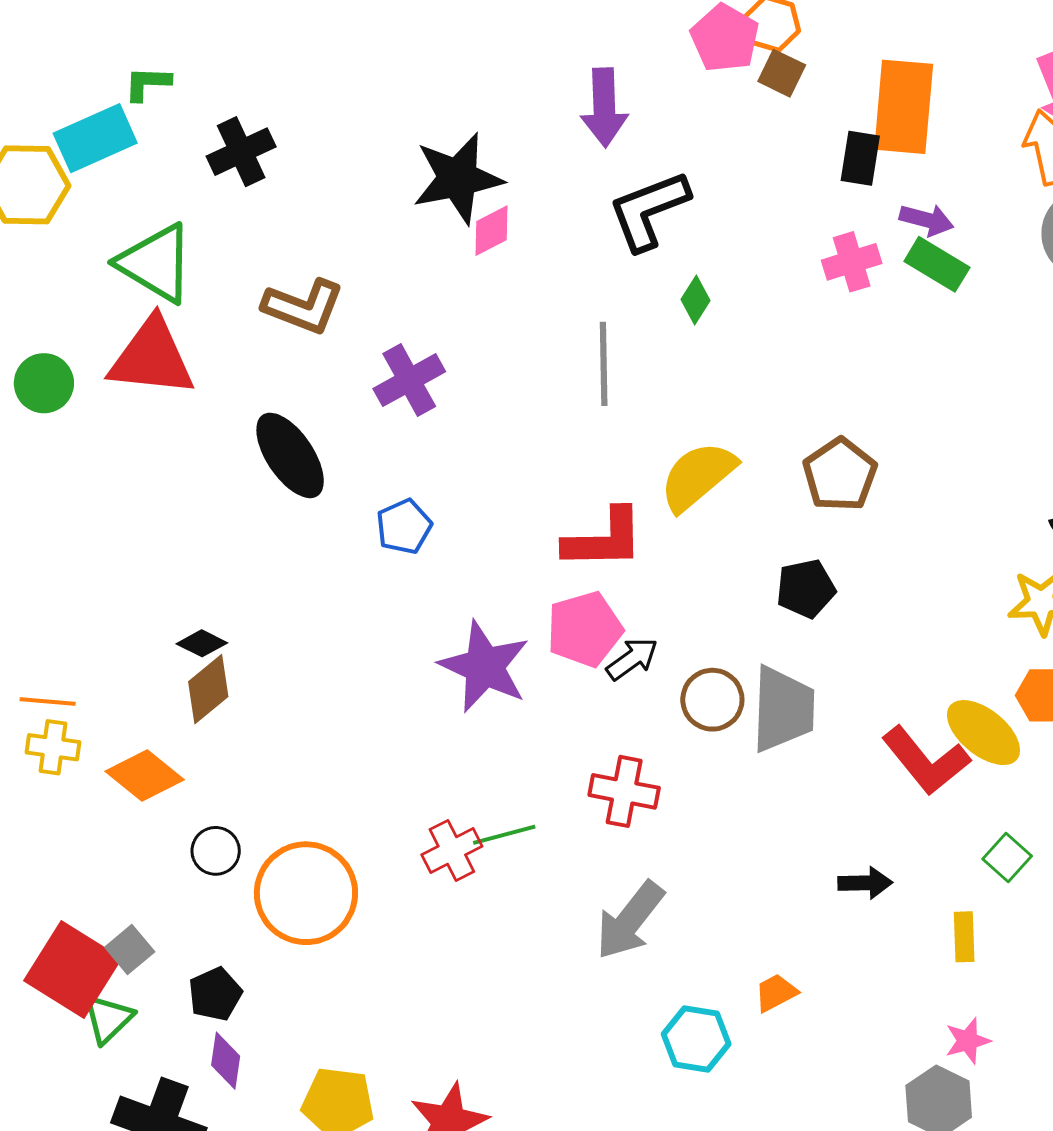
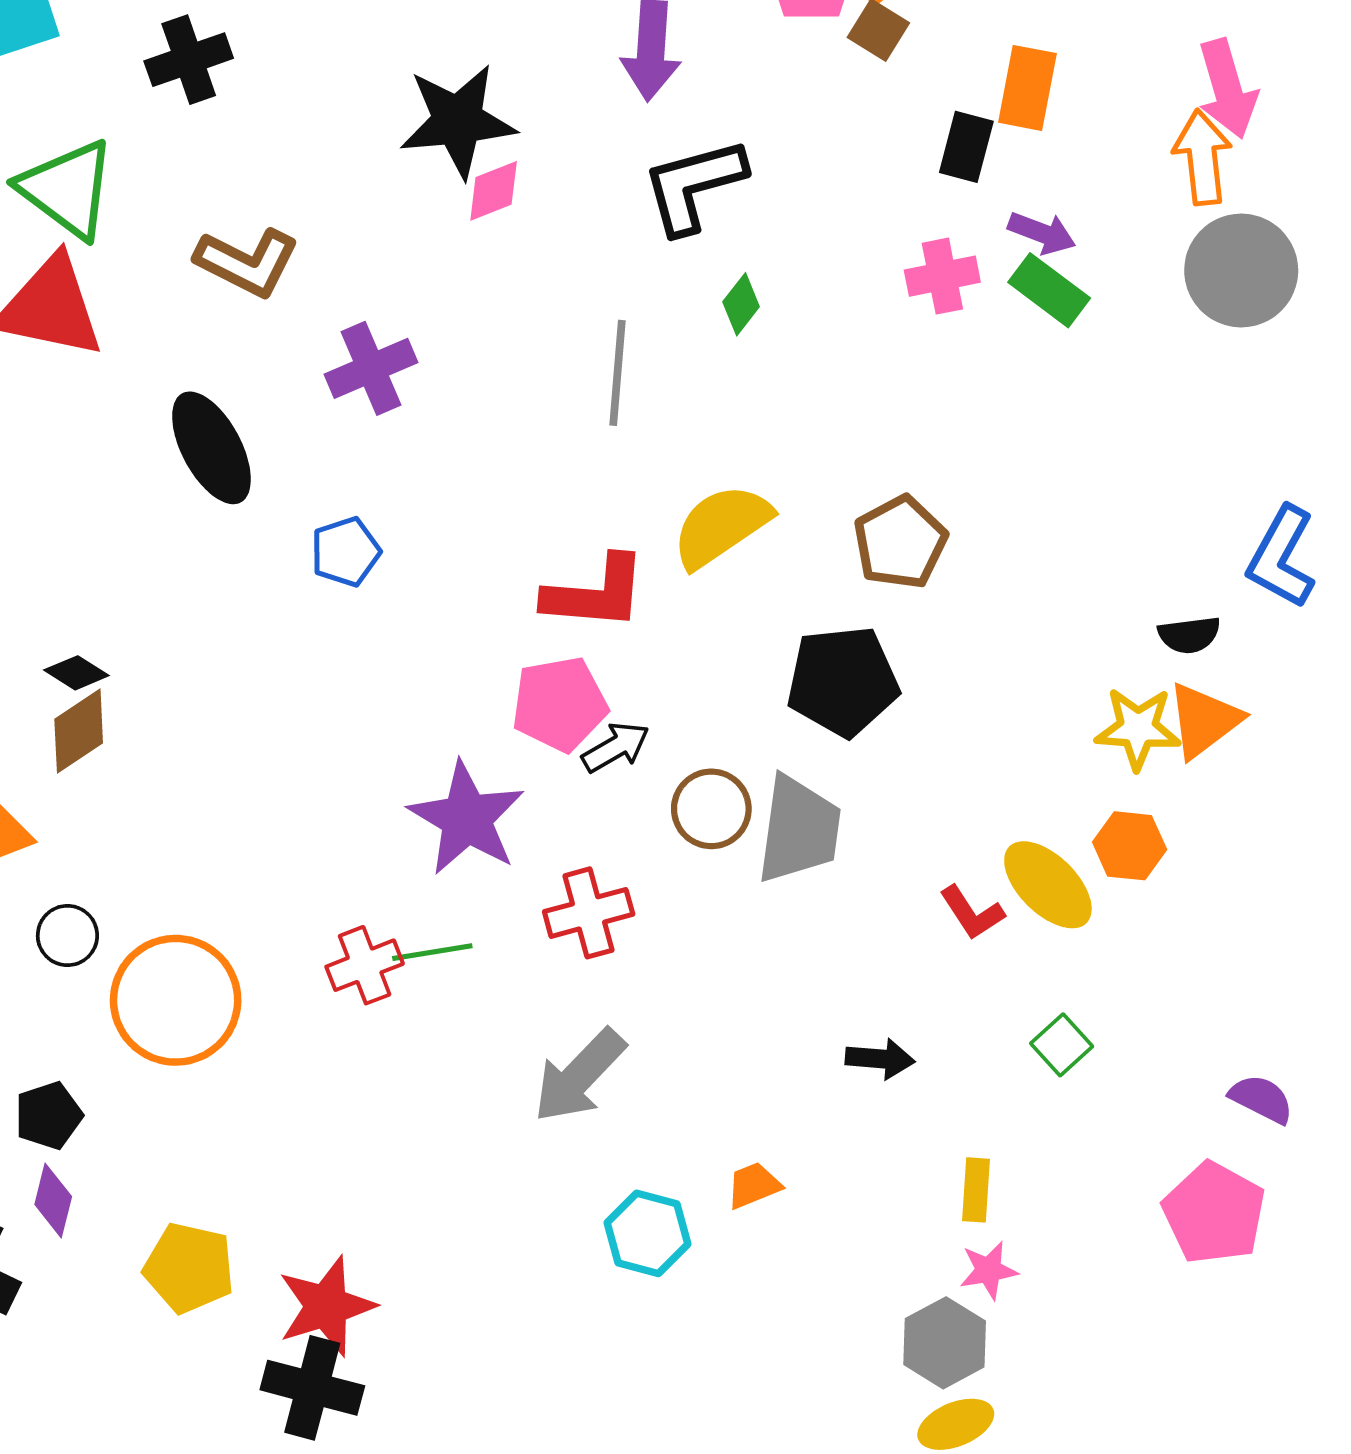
orange rectangle: (904, 107) -> (1027, 88), size x0.7
black pentagon: (806, 589) -> (843, 681), size x1.5
purple star: (484, 667) -> (467, 818), moved
red L-shape: (926, 761) -> (972, 913), size x0.6
red cross: (624, 791) -> (589, 913), turned -32
yellow rectangle: (964, 937) -> (976, 1190), moved

